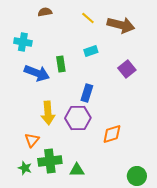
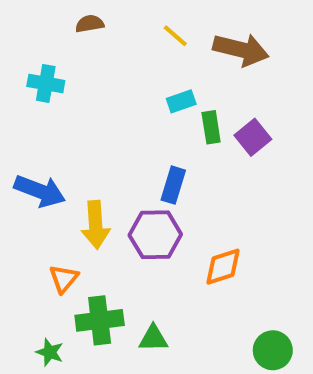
green rectangle: (61, 64) -> (211, 127), moved
blue arrow: (37, 73) -> (40, 191), moved
green star: (25, 168) -> (50, 352), moved

